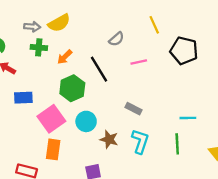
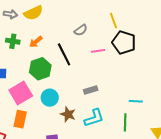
green cross: (39, 47) -> (13, 41), moved
black pentagon: (184, 51) -> (124, 42), moved
gray rectangle: (134, 109) -> (91, 90), turned -48
cyan L-shape: (140, 141) -> (94, 118), turned 50

